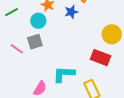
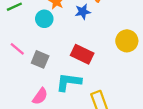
gray square: (35, 42) -> (40, 59), moved, turned 35
red rectangle: (101, 58) -> (82, 54), moved

